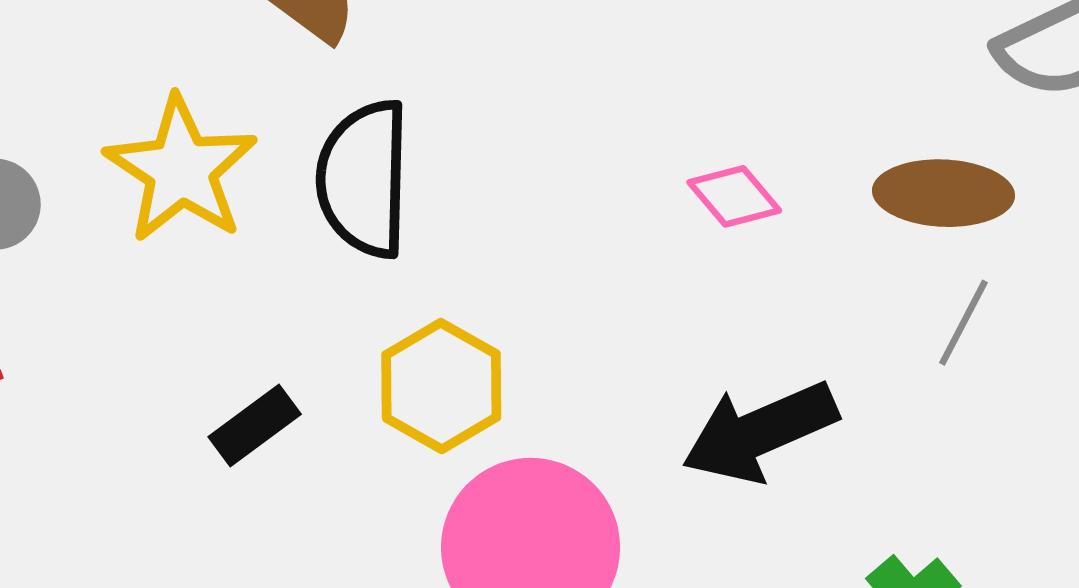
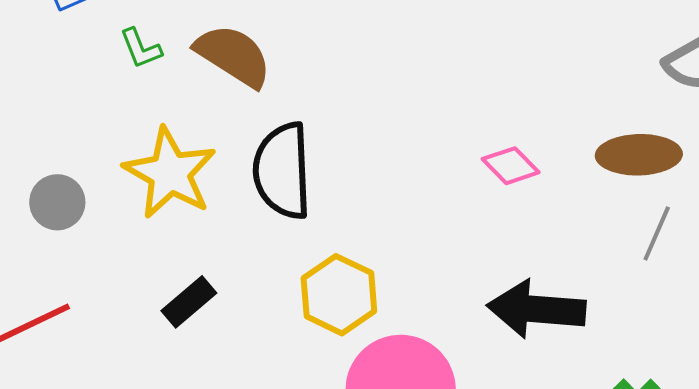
black rectangle: (255, 425) -> (189, 302), moved
black arrow: (760, 432) -> (536, 309), turned 32

